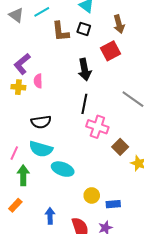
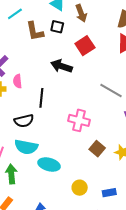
brown arrow: (119, 24) -> (81, 13), moved
black arrow: (85, 70) -> (62, 66), turned 125
black line: (84, 104) -> (41, 98), moved
brown square: (120, 147) -> (97, 149), moved
blue rectangle: (113, 204) -> (109, 193), moved

